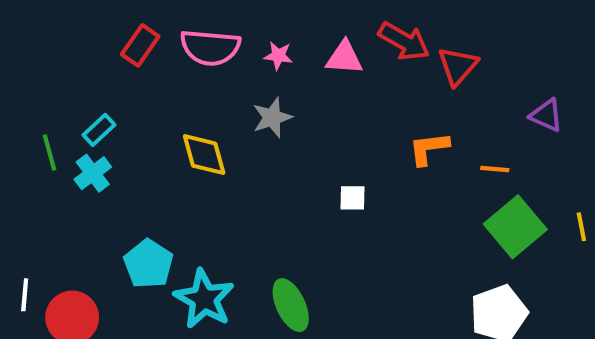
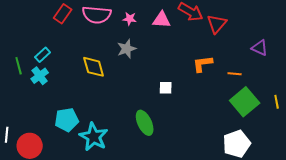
cyan pentagon: (148, 264) -> (67, 120), turned 30
green ellipse: (291, 305) -> (145, 123), moved

